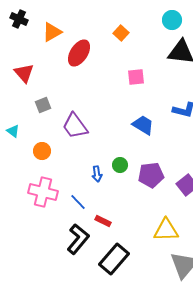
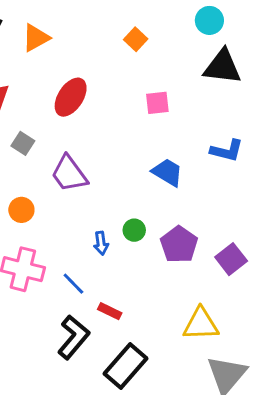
red ellipse: (79, 53) -> (71, 97), moved
gray square: (43, 105) -> (23, 143), turned -35
purple pentagon: (151, 175) -> (179, 245), turned -30

